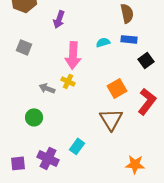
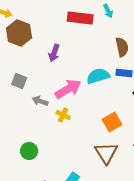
cyan semicircle: (103, 42) -> (98, 76), size x1.6
pink arrow: (73, 55) -> (68, 89), turned -124
gray arrow: (47, 88) -> (40, 101), moved

